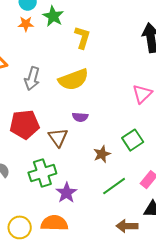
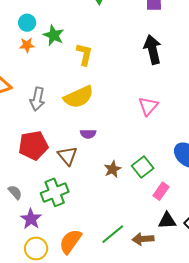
green square: (133, 140) -> (143, 167), moved
green line: (114, 186) -> (113, 234), moved
purple star: (66, 193) -> (31, 219), moved
orange semicircle: (54, 223) -> (70, 241), turned -52

